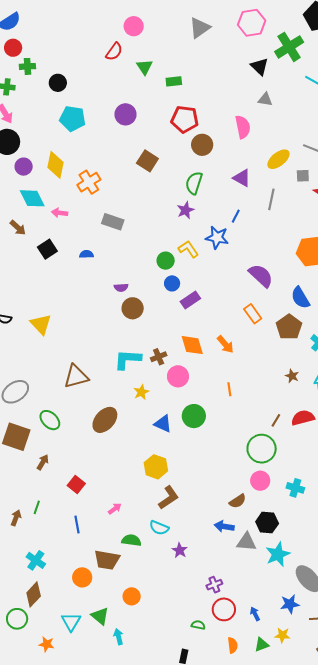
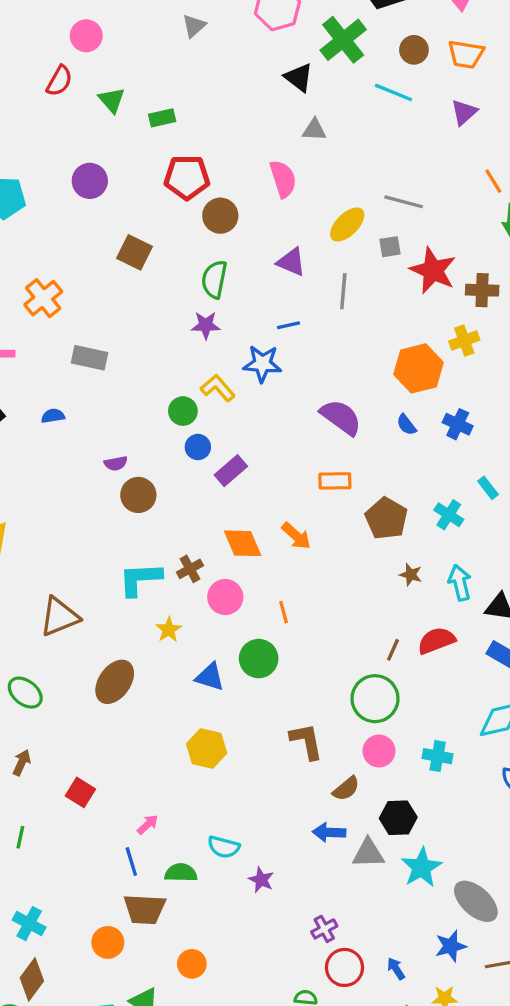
gray triangle: (200, 28) -> (194, 26), size x0.7
purple star: (186, 210) -> (206, 325), turned 30
blue line: (236, 216) -> (288, 325), turned 56
blue semicircle: (300, 298) -> (406, 425), moved, size x0.6
orange rectangle: (253, 314) -> (335, 481), turned -48
brown pentagon: (289, 327) -> (386, 518), moved
orange line: (229, 389) -> (284, 612), moved
brown L-shape: (169, 498) -> (306, 741), moved, turned -60
blue line: (77, 524) -> (131, 861), moved

